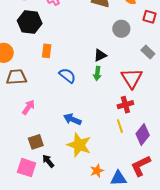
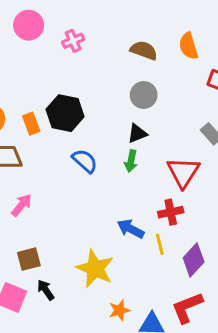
black hexagon: (30, 22) -> (65, 113), moved
gray circle: (121, 29) -> (144, 95), moved
orange rectangle: (47, 51) -> (31, 124), moved, turned -32
blue arrow: (72, 119) -> (131, 229), moved

